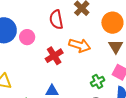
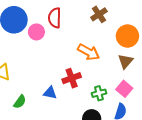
red semicircle: (56, 20) -> (55, 18), moved
red cross: (54, 56) -> (72, 78), moved

